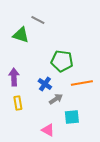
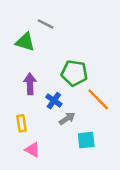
purple arrow: (14, 77) -> (30, 84), moved
orange line: (82, 83) -> (98, 99), turned 55
pink triangle: (48, 130) -> (32, 150), moved

